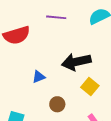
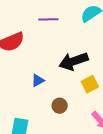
yellow square: (90, 86) -> (90, 84), turned 30

